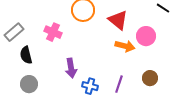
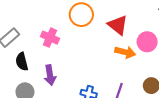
purple arrow: (71, 68) -> (50, 75), moved

